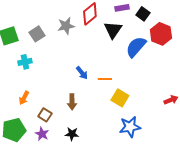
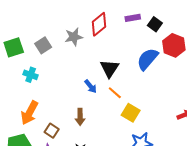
black triangle: (113, 30) -> (110, 68), moved
cyan cross: (25, 62) -> (31, 75), turned 32
orange line: (105, 79) -> (115, 93), turned 40
orange arrow: (24, 98) -> (30, 113), size x1.6

